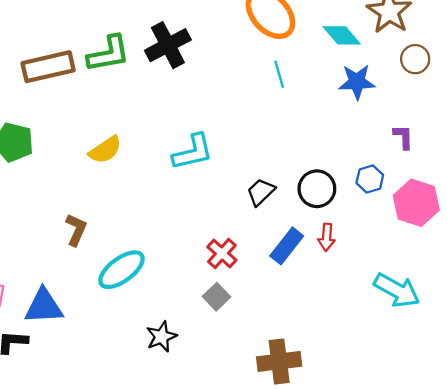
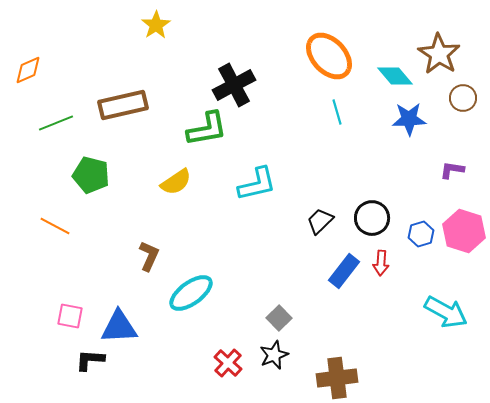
green L-shape: (109, 54) -> (207, 129), moved
purple L-shape: (403, 137) -> (452, 170), turned -80
blue hexagon: (370, 179) -> (421, 234), moved
red cross: (222, 254) -> (228, 363), moved
black star: (161, 337) -> (274, 355), moved

